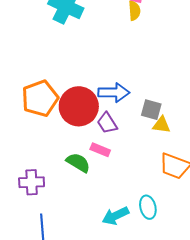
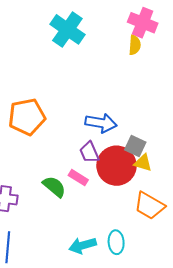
red circle: (79, 106) -> (116, 166), moved

